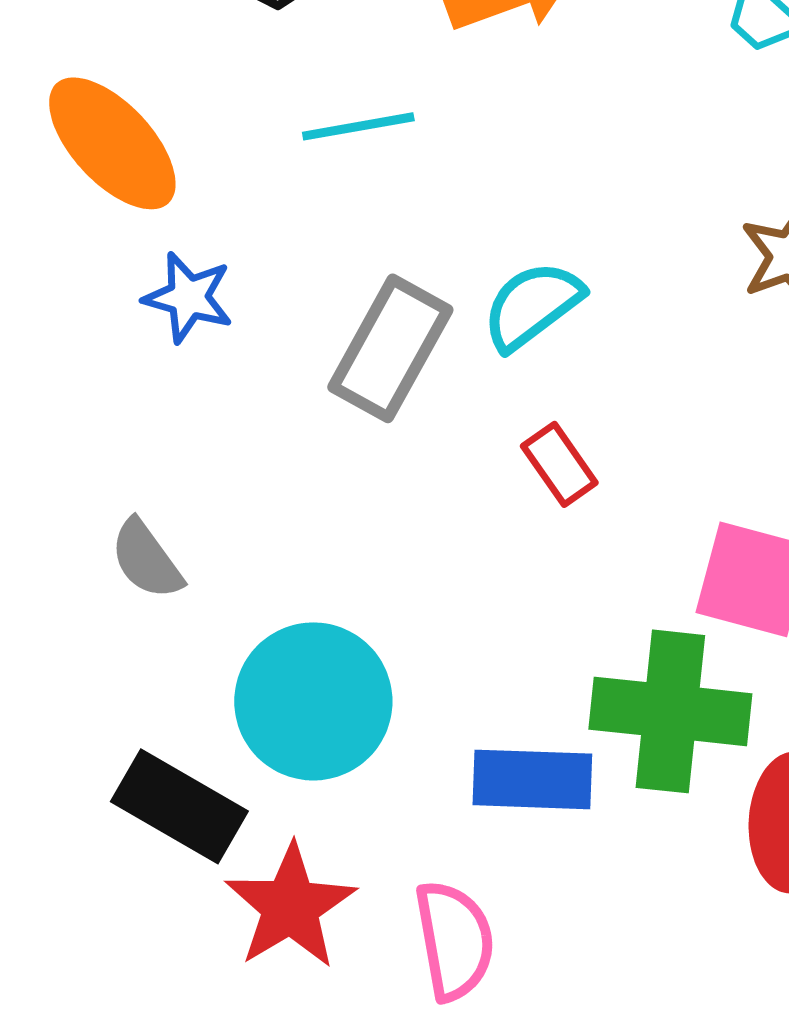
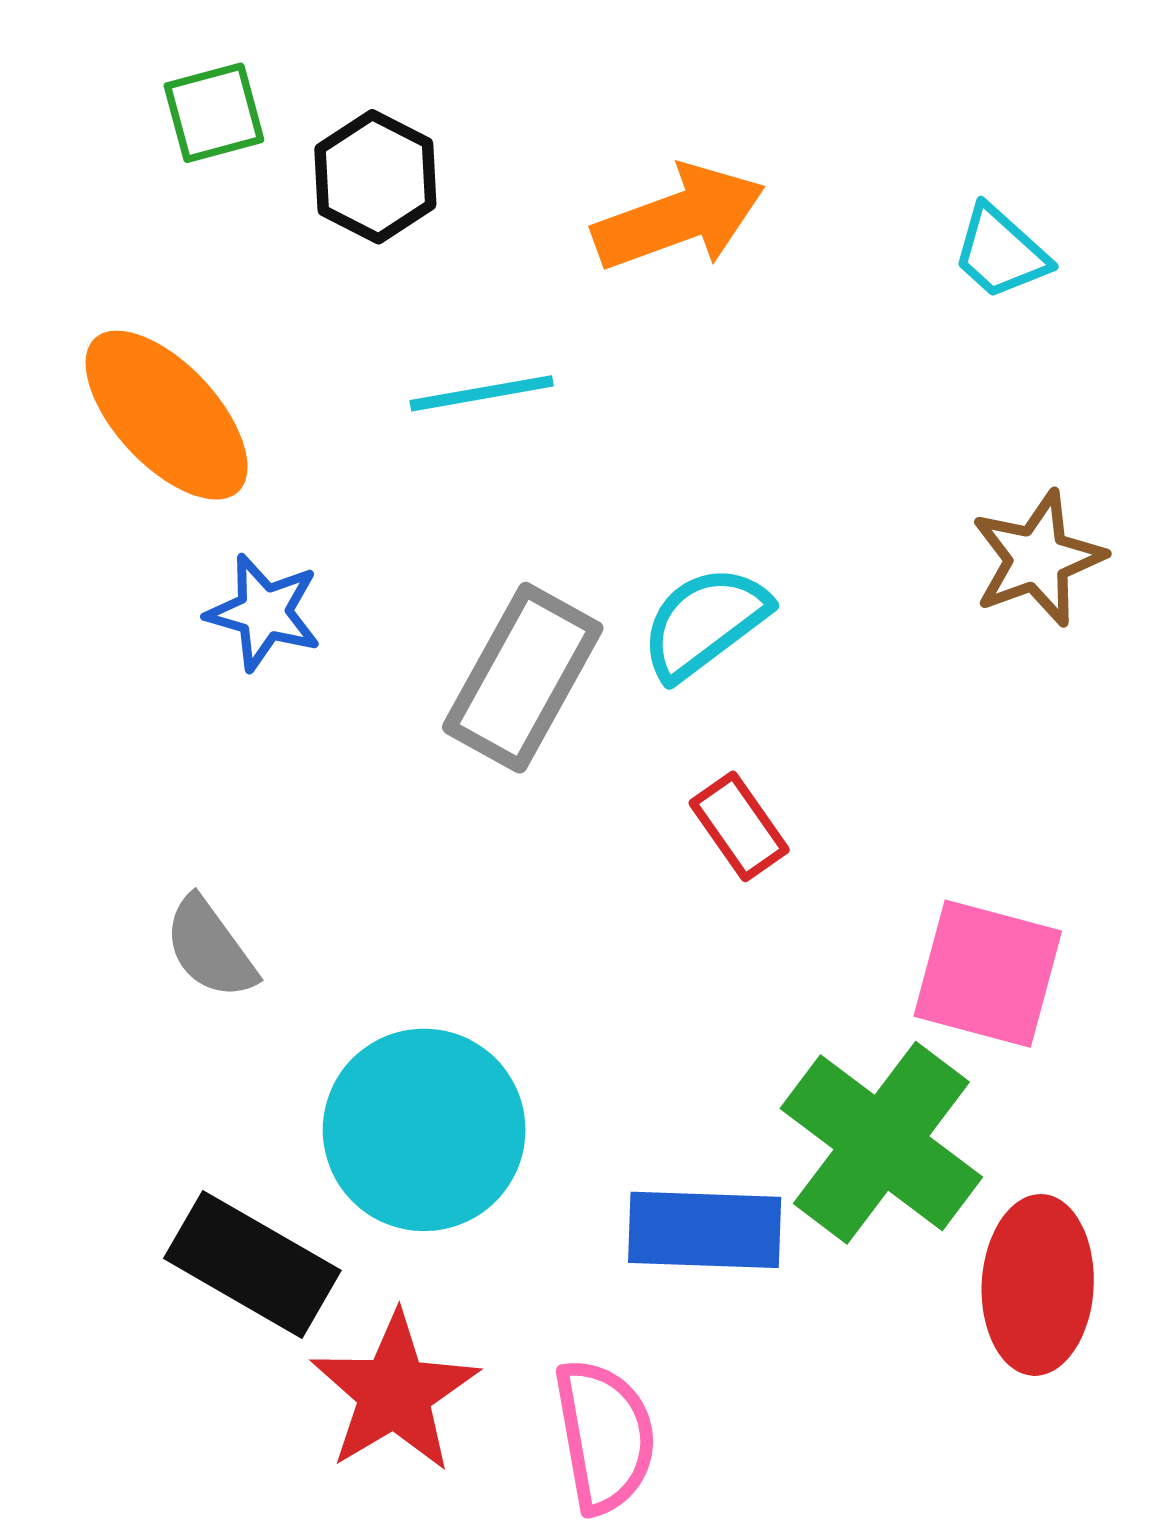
green cross: (670, 711) -> (881, 1143), turned 31

